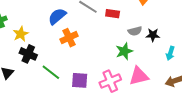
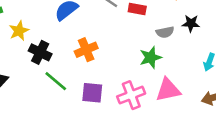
black star: (153, 35) -> (191, 23), moved
orange cross: (69, 38) -> (86, 50), moved
black cross: (28, 54) -> (40, 52), moved

